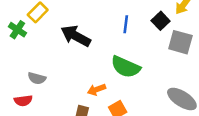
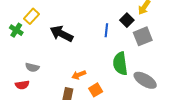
blue line: (126, 24) -> (106, 30), moved
gray square: (180, 42) -> (143, 36), turned -36
green semicircle: (126, 67) -> (120, 64), moved, turned 60

